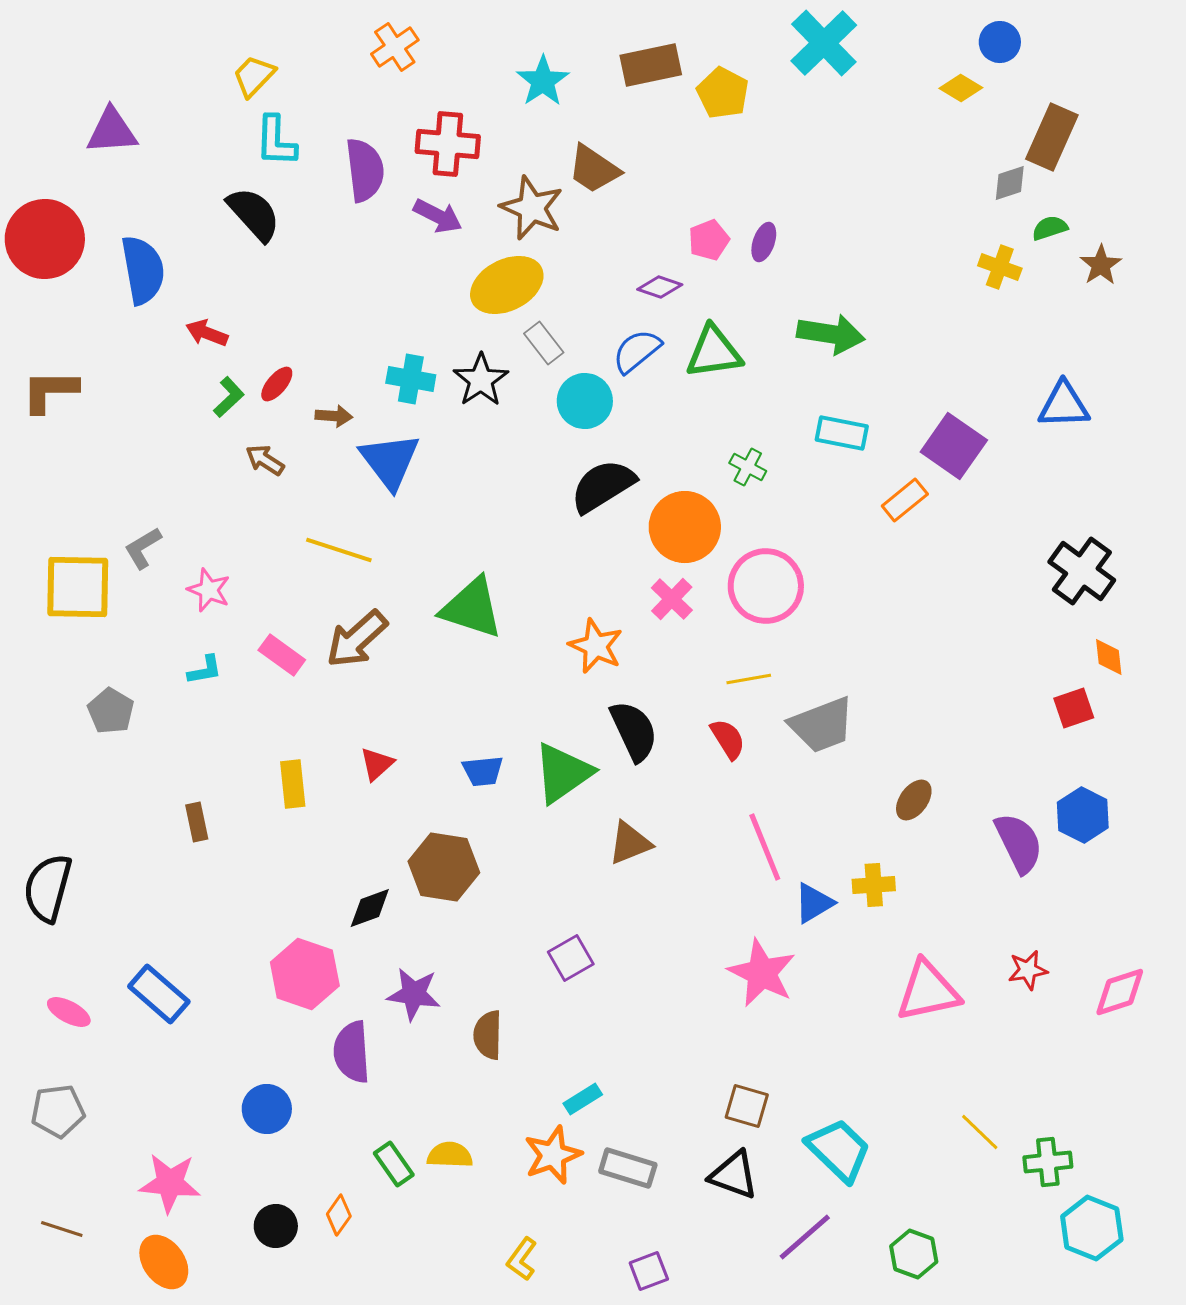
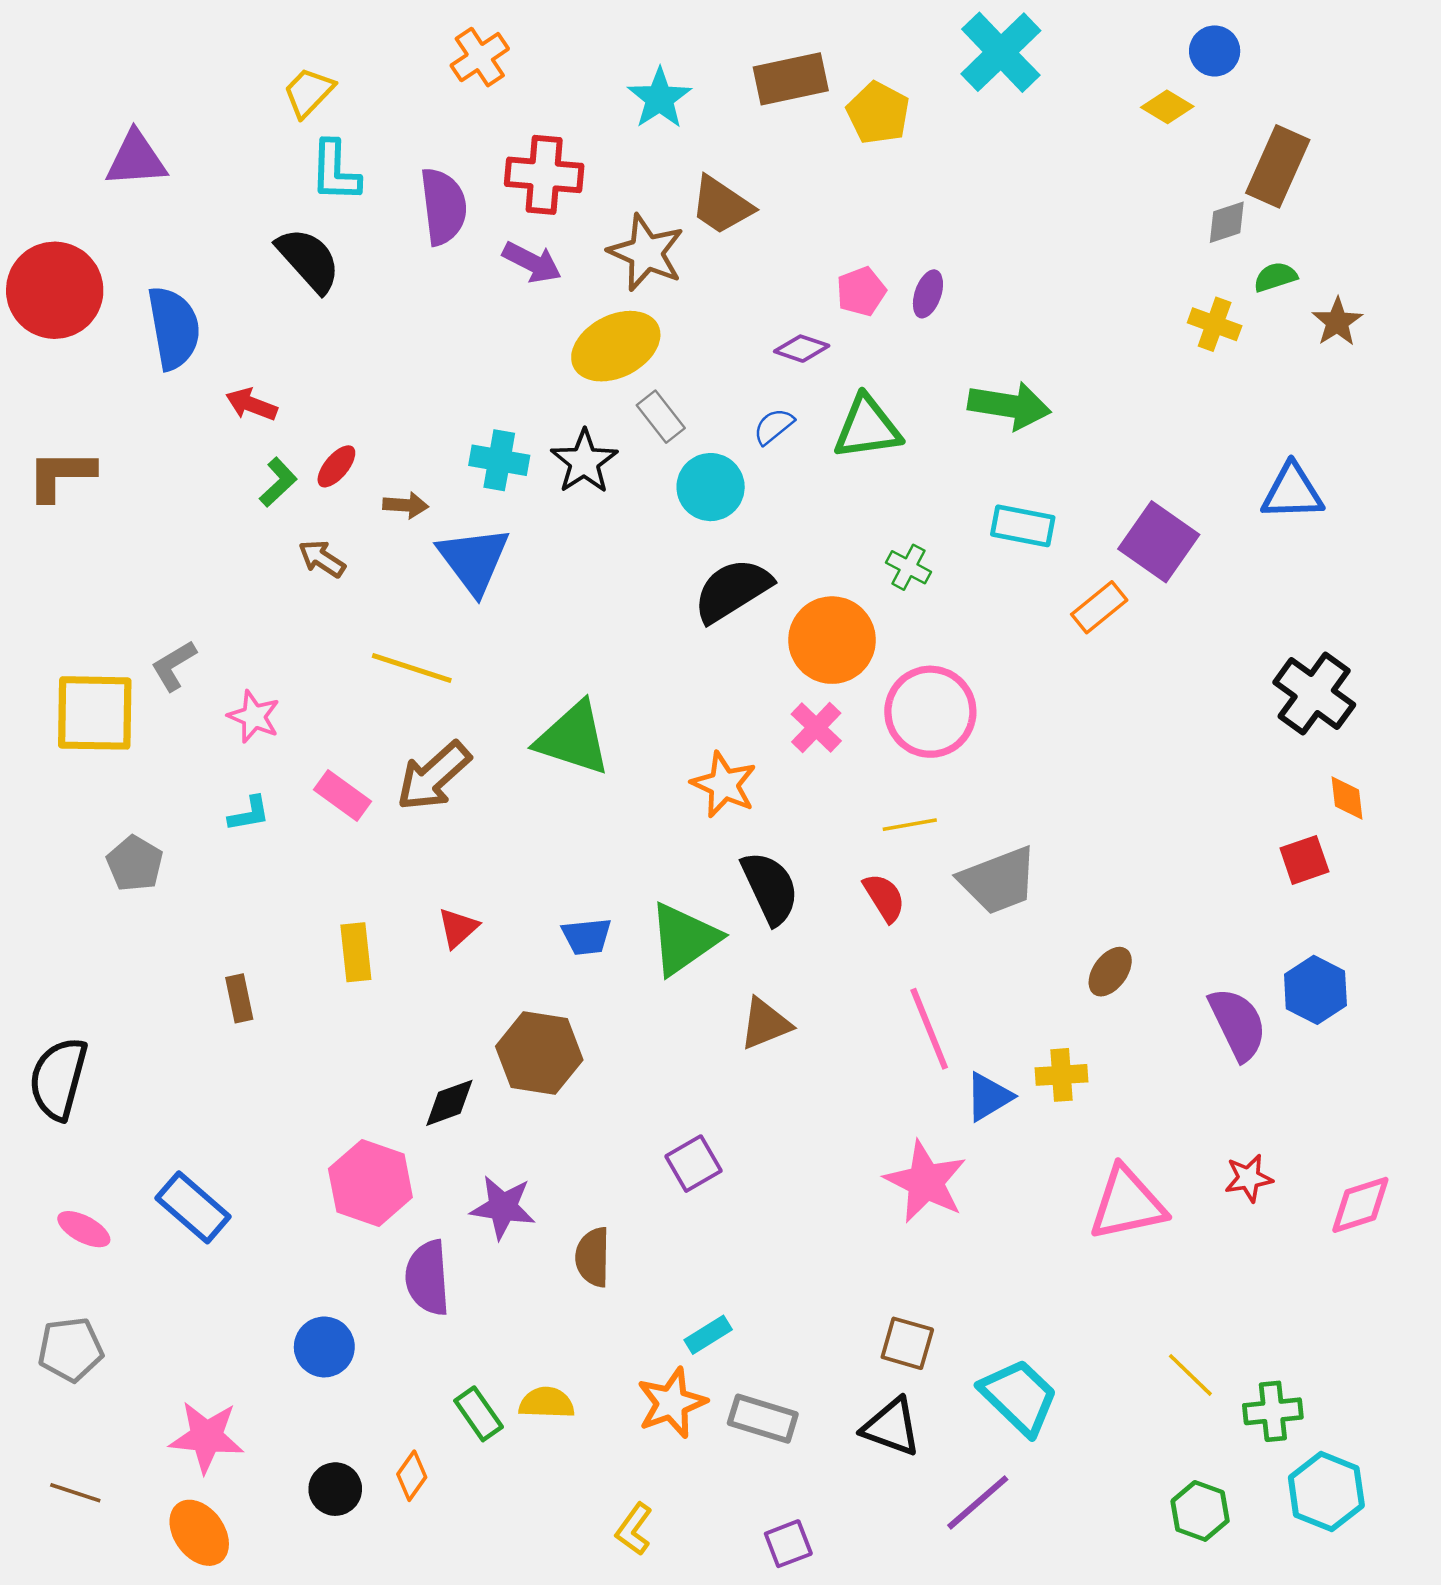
blue semicircle: (637, 351) -> (774, 426), size x0.7
green hexagon: (914, 1254) -> (1200, 1511), moved

